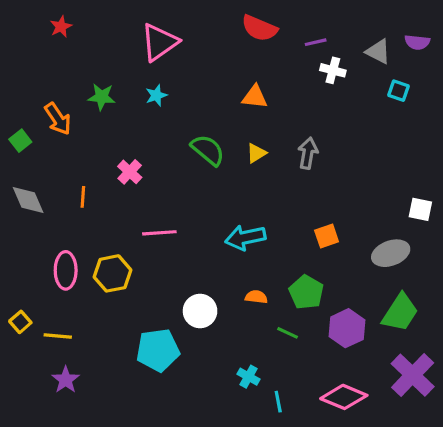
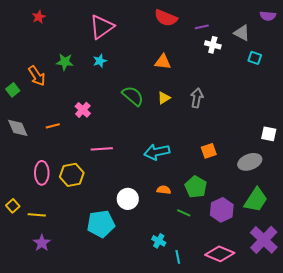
purple semicircle: (417, 42) -> (268, 16), moved
orange line: (83, 197) -> (53, 126), turned 72

